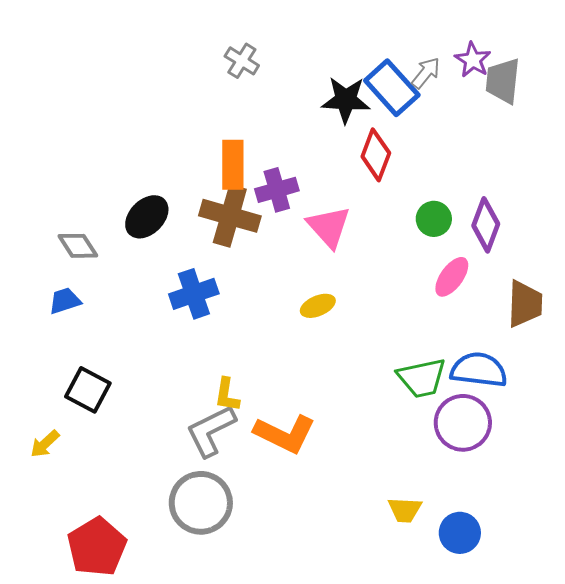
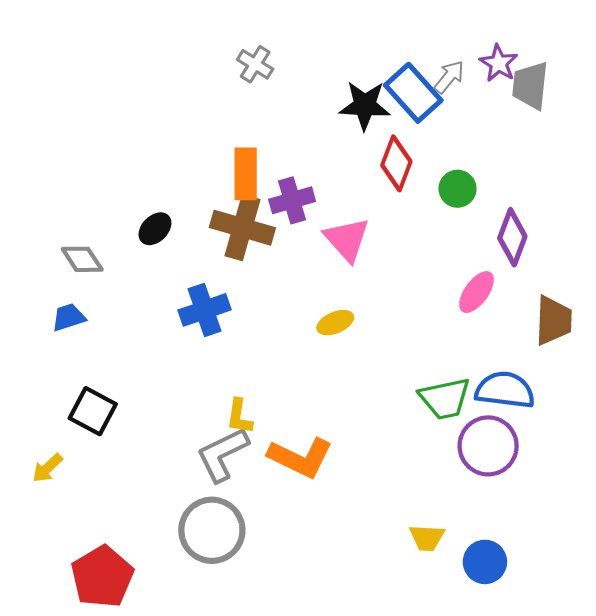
black ellipse: (147, 217) -> (155, 229), size x0.7
green circle: (434, 219) -> (458, 189), moved

